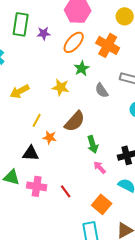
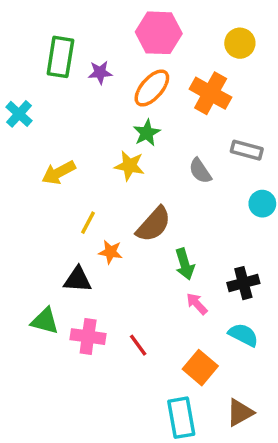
green star: (82, 68) -> (147, 133), moved

